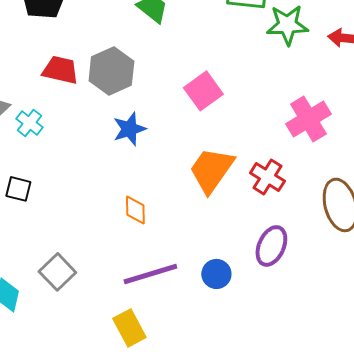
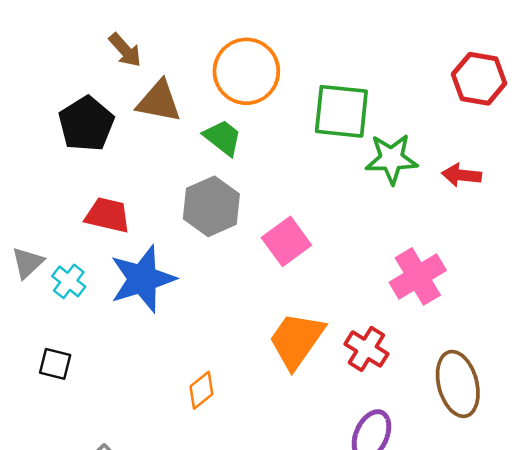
gray hexagon: (111, 71) -> (211, 206), moved
blue star: (129, 129) -> (143, 279), moved, size x1.6
orange diamond: (135, 210) -> (201, 390), turned 52

